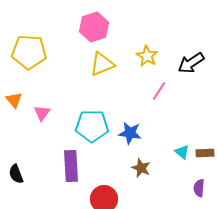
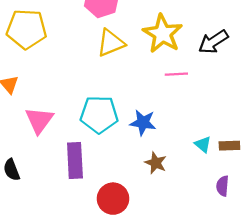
yellow star: (147, 56) -> (163, 34), size x1.6
pink line: (159, 91) -> (176, 74), turned 54
pink triangle: (42, 113) -> (39, 120), moved, size x1.5

